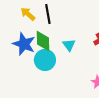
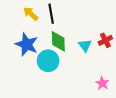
green diamond: (43, 41) -> (58, 41), moved
cyan triangle: (69, 45) -> (85, 45), moved

